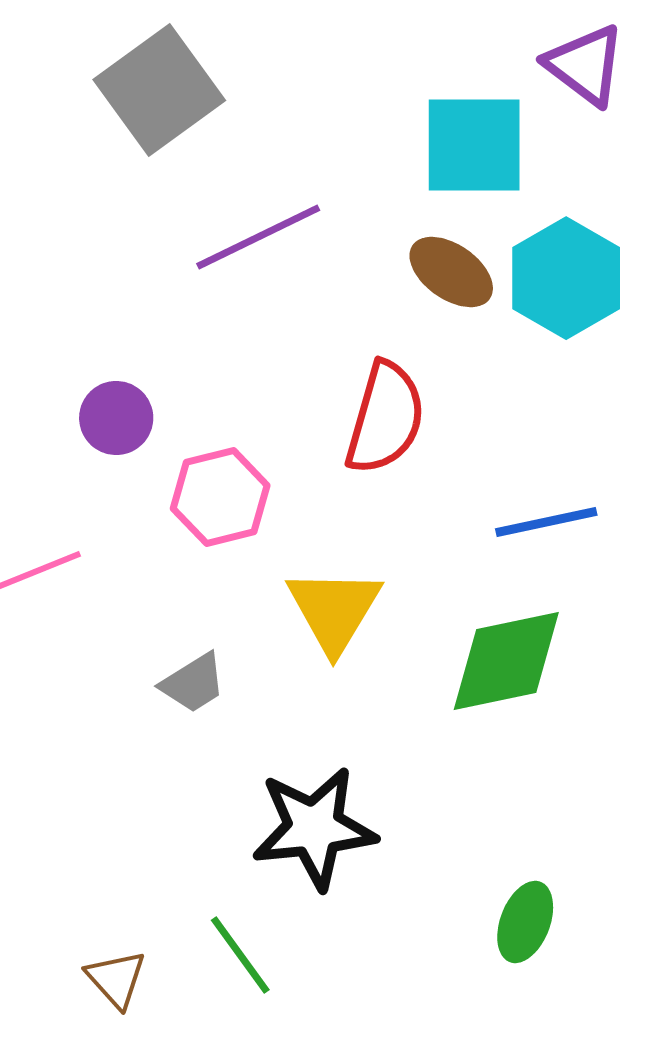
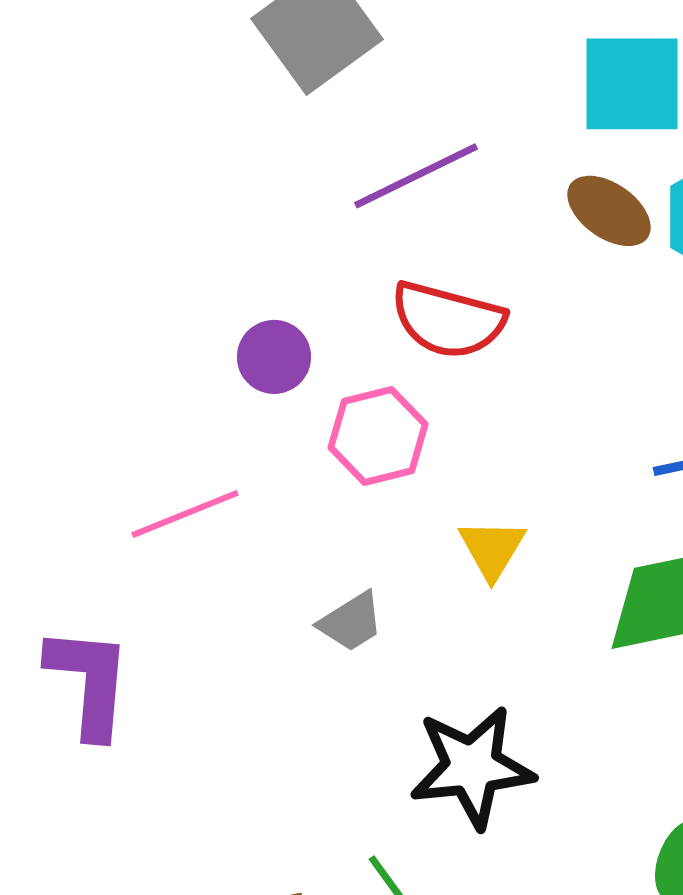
red semicircle: (385, 418) -> (448, 320), moved, turned 89
yellow triangle: (334, 610) -> (492, 549), size x0.7

